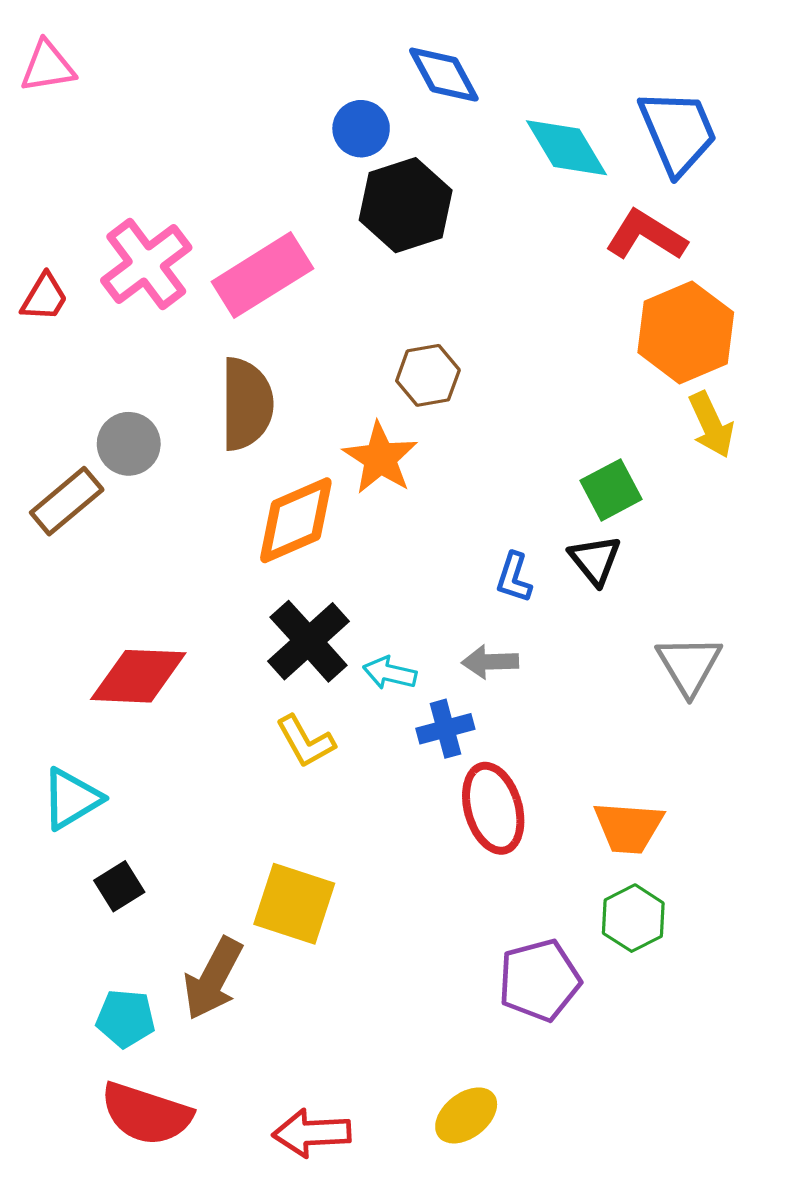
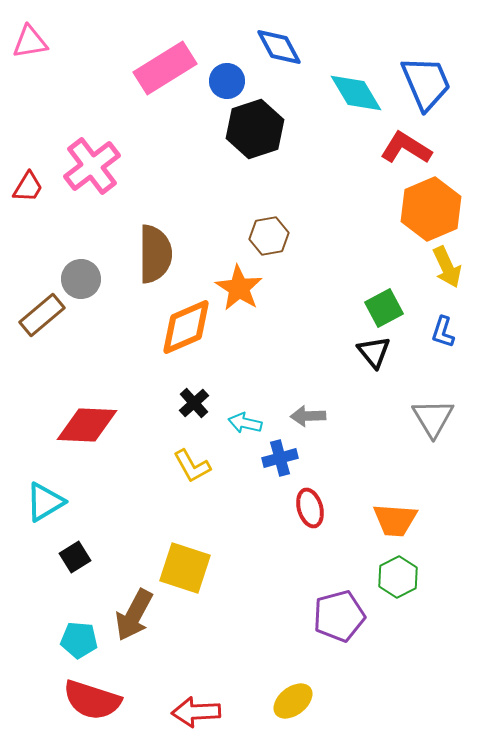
pink rectangle: (262, 275) -> (165, 68), moved
blue L-shape: (514, 578) -> (443, 332), moved
black cross: (309, 641) -> (194, 403), size x0.6
red ellipse: (493, 808) -> (310, 508), size x0.7

